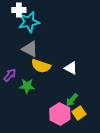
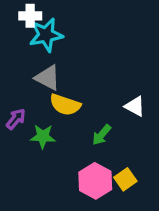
white triangle: (71, 68) -> (135, 106), moved
green arrow: (72, 100) -> (102, 135), moved

